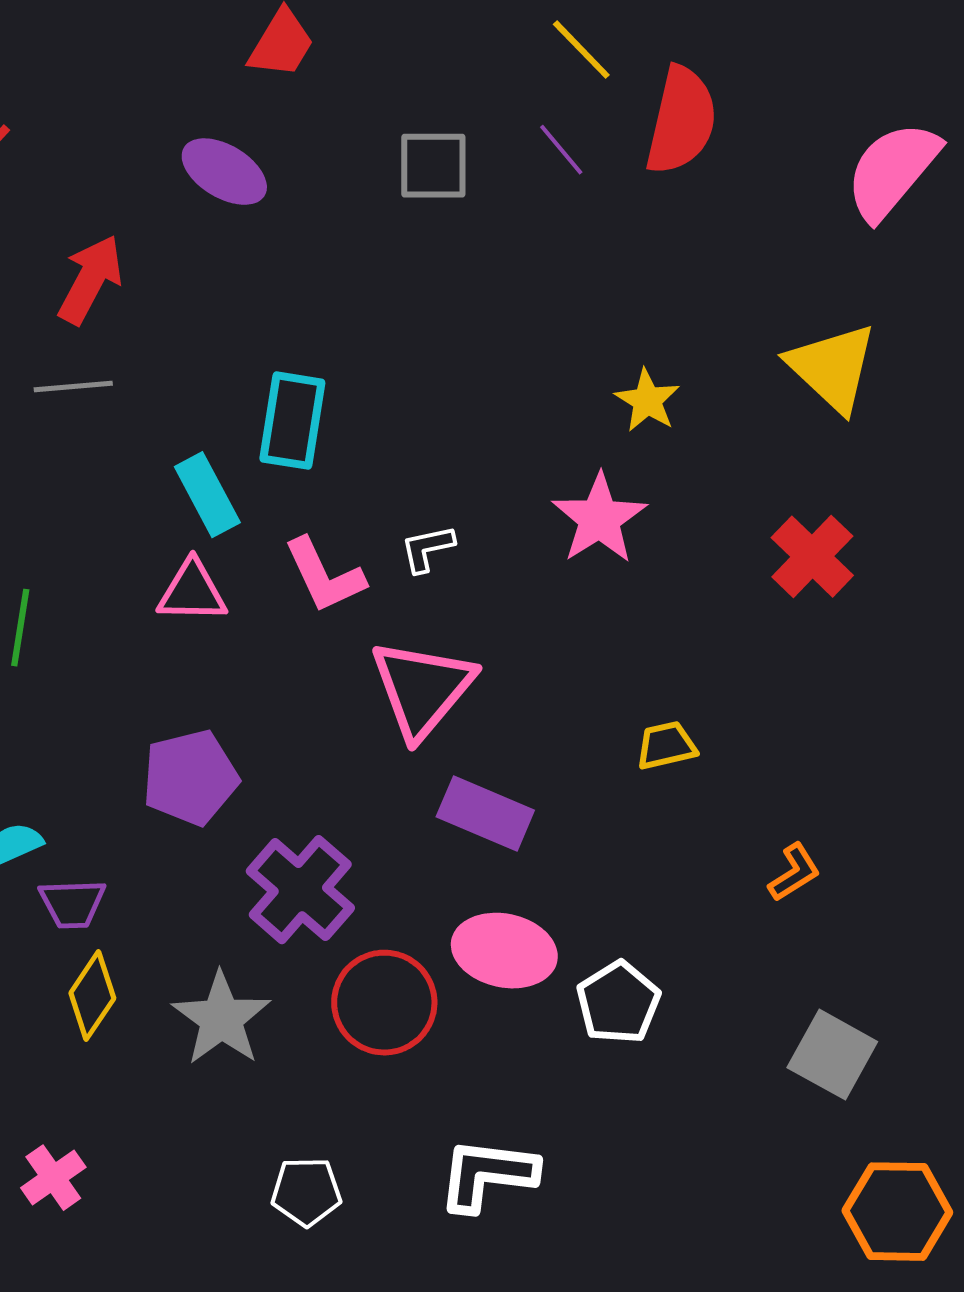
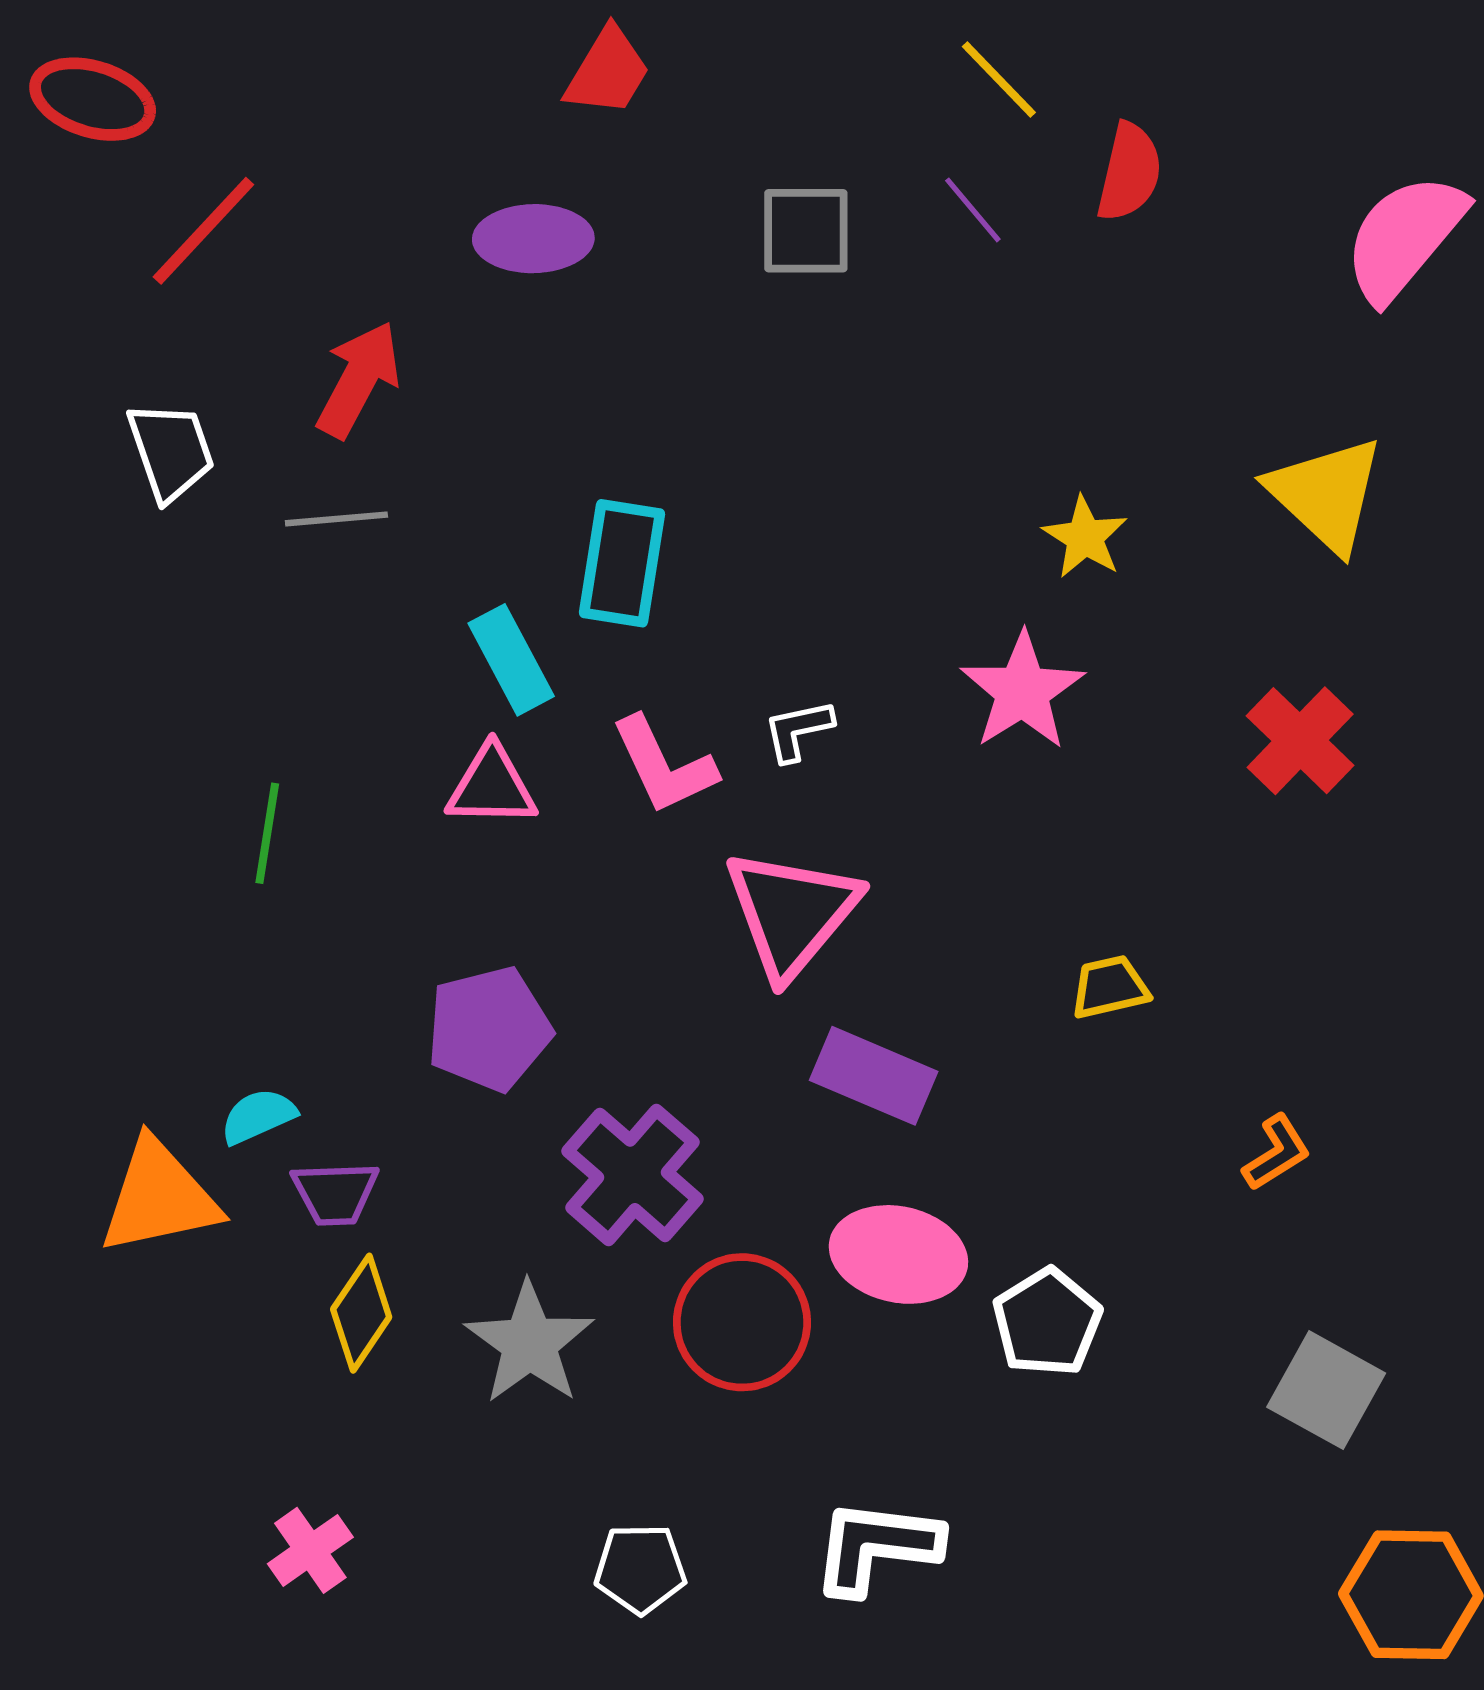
red semicircle: (681, 121) -> (1129, 172), size x0.7
purple ellipse: (224, 172) -> (533, 239), turned -32

